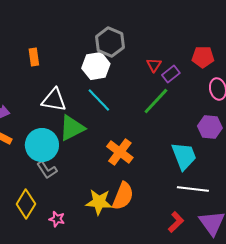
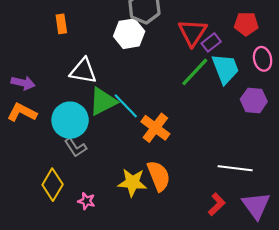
red triangle: (154, 65) -> (193, 33), size x1.8
cyan line: (99, 100) -> (126, 106), moved
cyan trapezoid: (184, 156) -> (225, 69), moved
orange semicircle: (123, 196) -> (159, 176), turned -44

